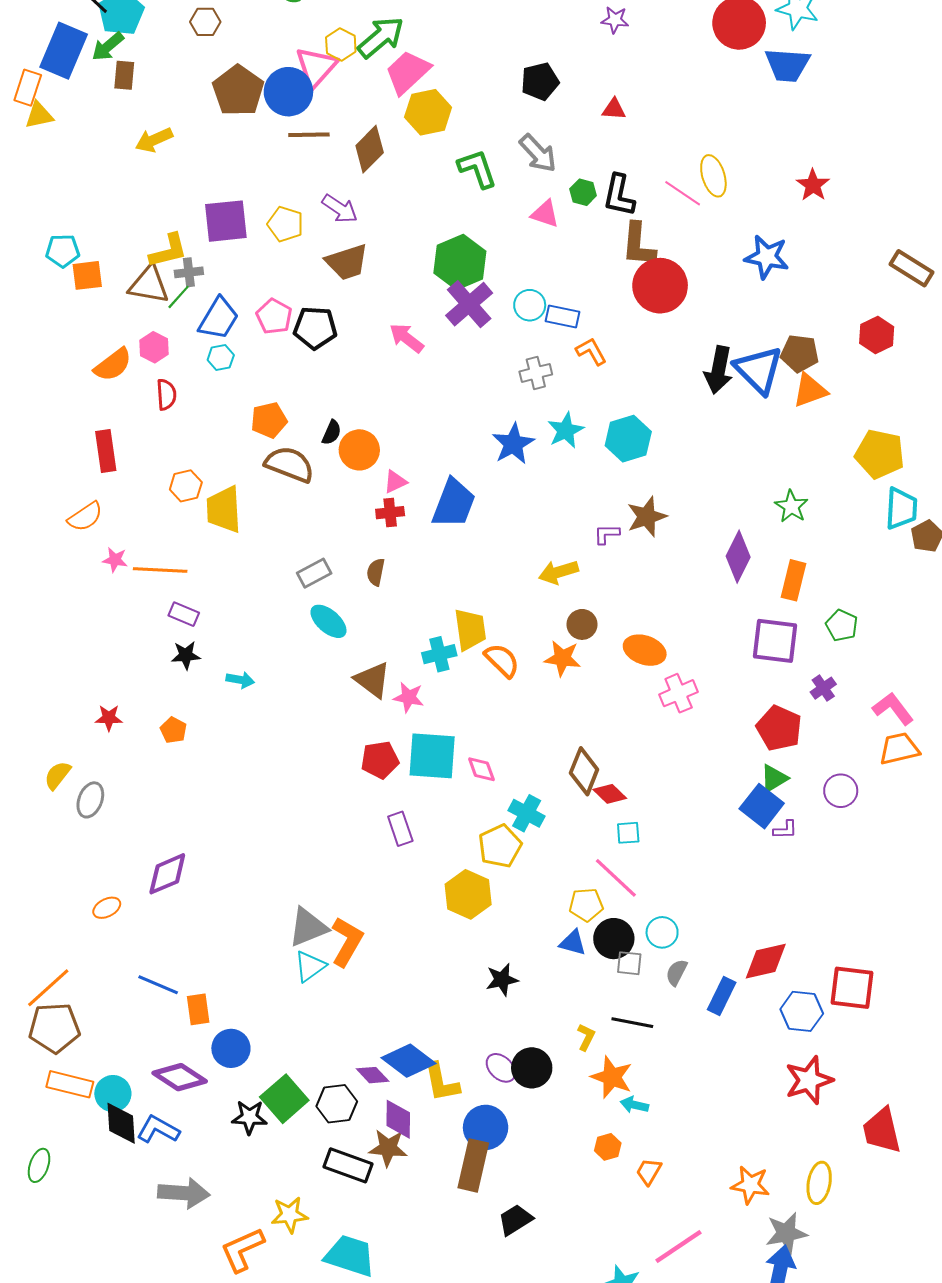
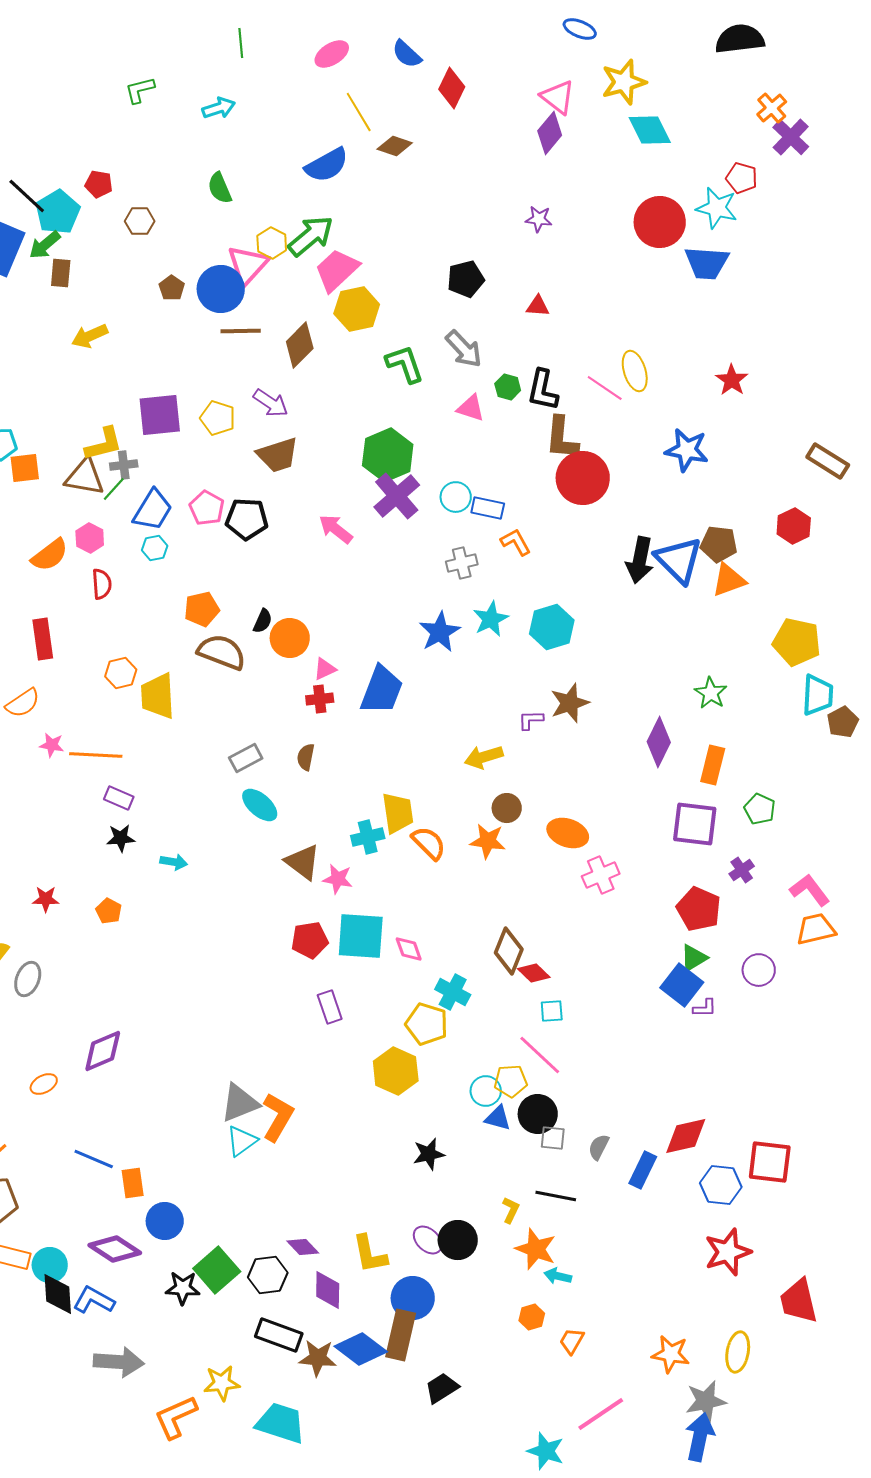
brown pentagon: (238, 91) -> (172, 288), size x0.5
yellow pentagon: (500, 846) -> (427, 1024), turned -30
cyan circle: (662, 932) -> (486, 1091), moved
blue diamond: (409, 1061) -> (361, 1349), moved
brown star: (388, 1148) -> (318, 1358), moved

